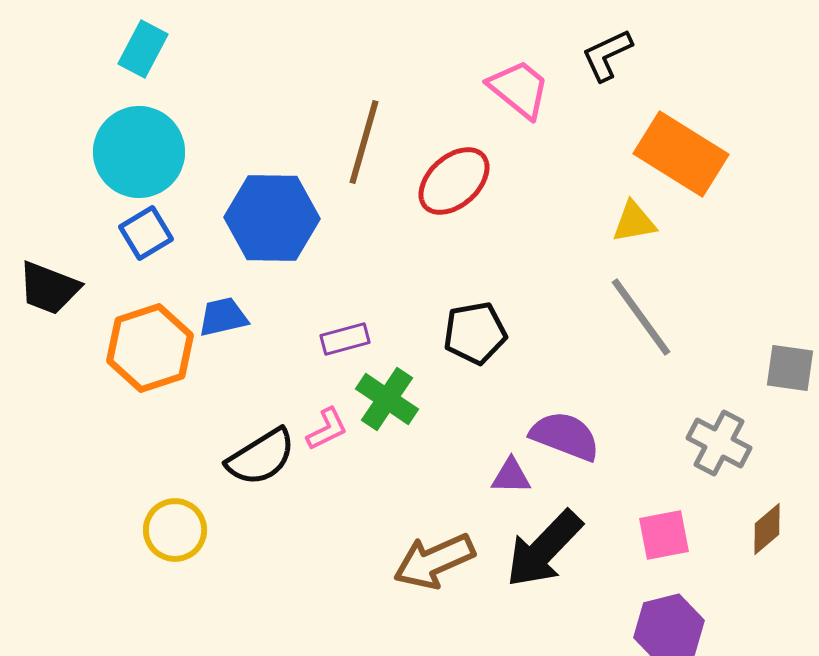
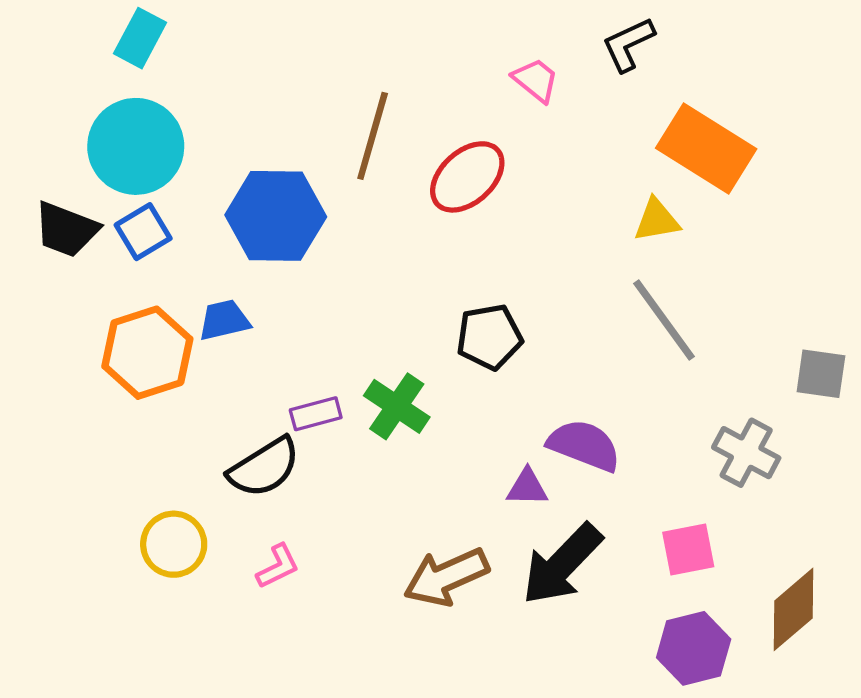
pink trapezoid: (519, 89) -> (536, 80), size x0.7
black trapezoid: (49, 288) -> (66, 230), moved
purple rectangle: (345, 339) -> (316, 414), moved
pink L-shape: (327, 429) -> (278, 566), moved
brown diamond: (767, 529) -> (794, 609), moved, size x1.5

